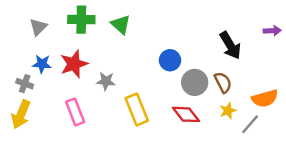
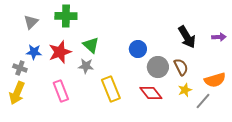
green triangle: (121, 24) -> (91, 45), moved
purple arrow: (272, 31) -> (219, 37), moved

